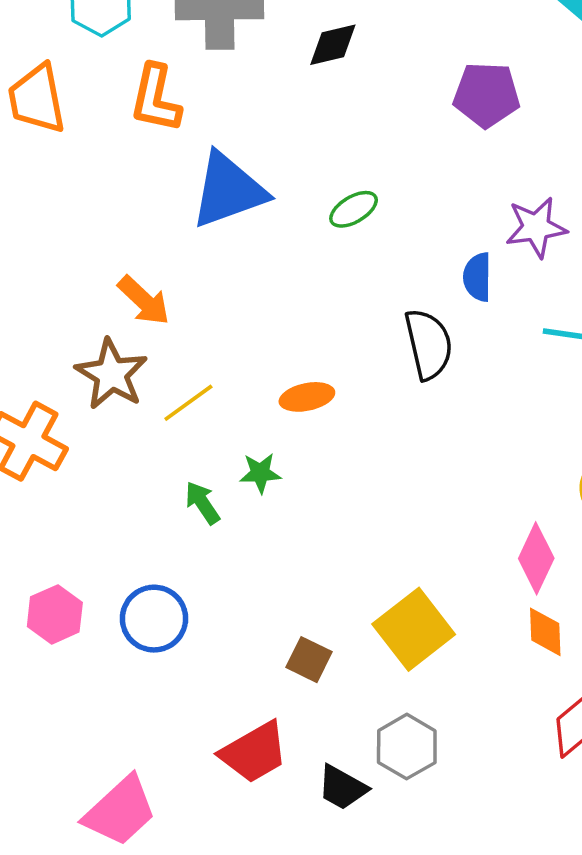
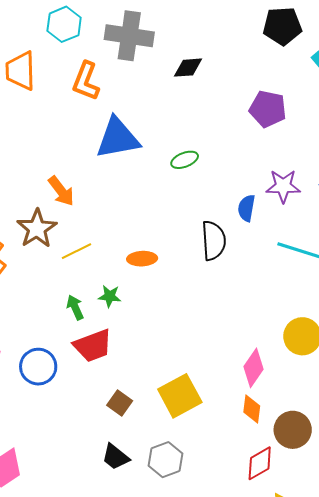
red trapezoid: (254, 752) -> (93, 346), moved
black trapezoid: (342, 788) -> (115, 457), moved

